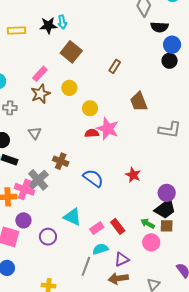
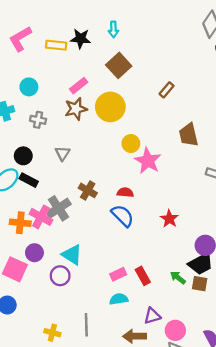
black star: (48, 26) -> (80, 39), moved
yellow rectangle: (16, 31) -> (56, 45), moved
yellow circle: (69, 88) -> (110, 107), size x1.6
yellow circle: (90, 108) -> (131, 144), moved
red semicircle: (92, 133) -> (125, 192), moved
cyan triangle: (72, 217) -> (72, 255), moved
pink circle: (151, 242) -> (175, 330), moved
purple triangle: (122, 259) -> (152, 316), moved
gray line: (86, 266) -> (86, 325), moved, turned -30

